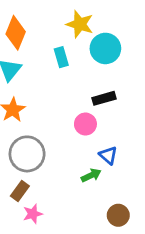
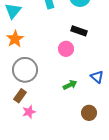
black rectangle: (104, 98) -> (79, 31), turned 35
blue triangle: (108, 155) -> (97, 77), moved

